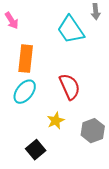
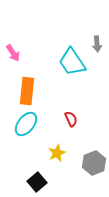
red semicircle: (70, 87) -> (71, 119), size x0.6

